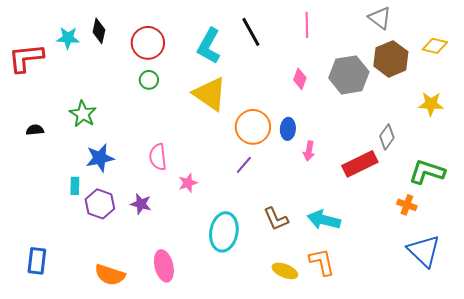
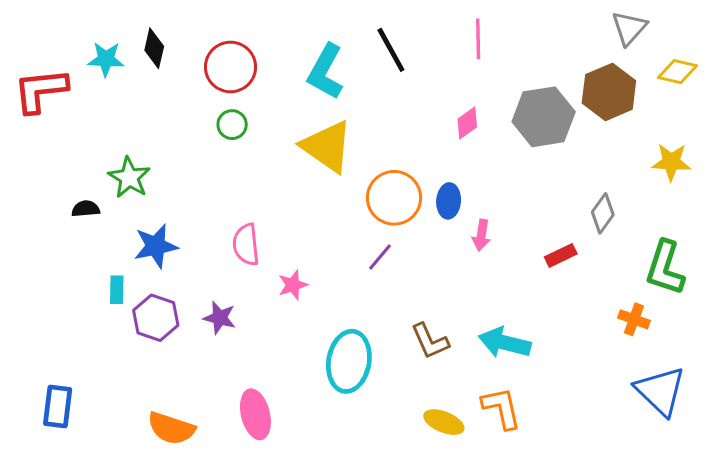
gray triangle: (380, 18) -> (629, 28), moved, turned 35
pink diamond: (300, 79) -> (467, 123), turned 35
black semicircle: (35, 130) -> (86, 209), moved
red rectangle: (360, 164) -> (561, 255), size x0.6
green L-shape: (427, 172) -> (665, 268), turned -90

